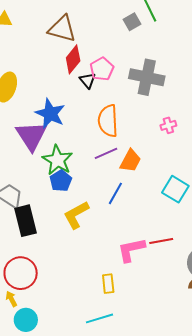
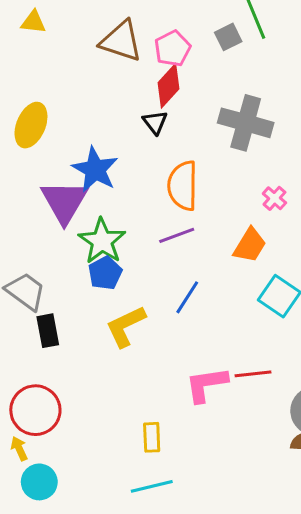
red diamond: (73, 59) -> (168, 86), moved
pink pentagon: (102, 69) -> (173, 48), moved
pink cross: (168, 125) -> (274, 198), turned -35
orange trapezoid: (130, 161) -> (250, 245), moved
black rectangle: (25, 221) -> (48, 331), size x0.7
yellow rectangle: (108, 284) -> (152, 437), moved

